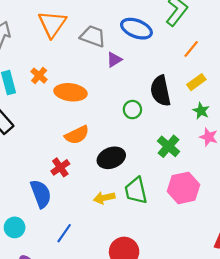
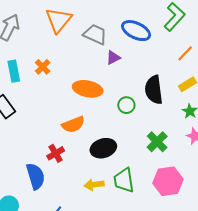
orange ellipse: (70, 92) -> (88, 89), moved

